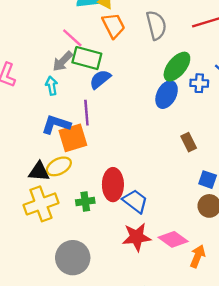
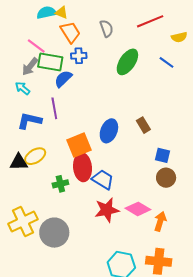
gray semicircle: (156, 25) -> (107, 28), size x0.7
blue cross: (199, 83) -> (79, 56), moved
cyan arrow: (52, 86) -> (23, 88), turned -35
blue ellipse: (167, 95) -> (109, 131), moved
orange square: (73, 138) -> (79, 145), moved
yellow cross: (41, 204) -> (23, 221), moved

